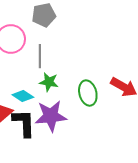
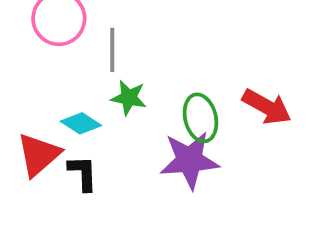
purple star: (51, 116) -> (189, 160), moved
black L-shape: (24, 123) -> (83, 173), size x0.7

